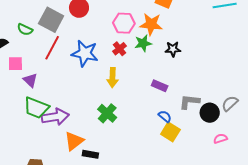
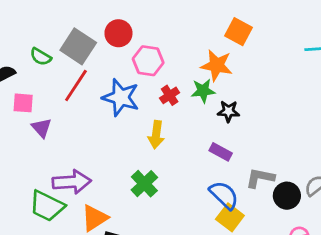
pink hexagon: (124, 23) -> (148, 61), moved
black star: (173, 49) -> (228, 111), moved
green trapezoid: (36, 108) -> (47, 206), moved
blue semicircle: (165, 116) -> (224, 195), size x1.6

